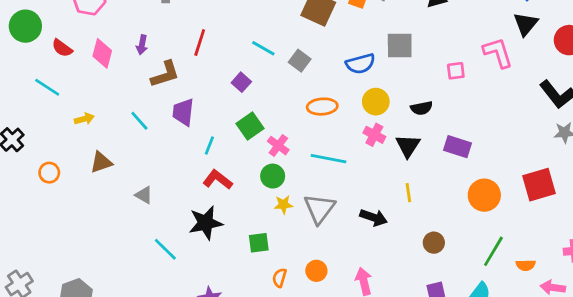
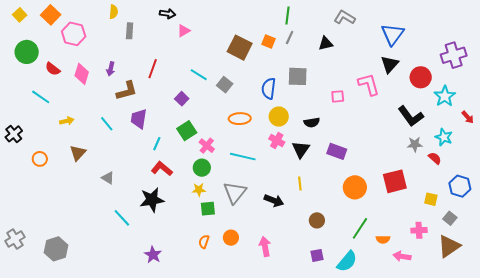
blue semicircle: (360, 64) -> (269, 89), turned 110
brown triangle: (101, 162) -> (78, 153), turned -30
yellow star: (283, 205) -> (199, 190), moved
green square: (259, 243) -> (208, 209), moved

